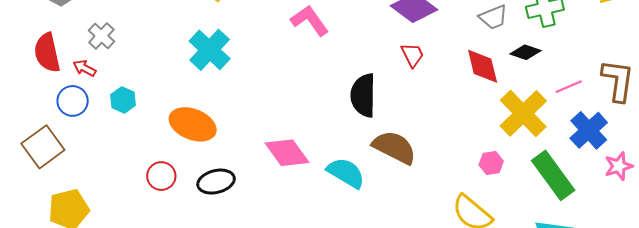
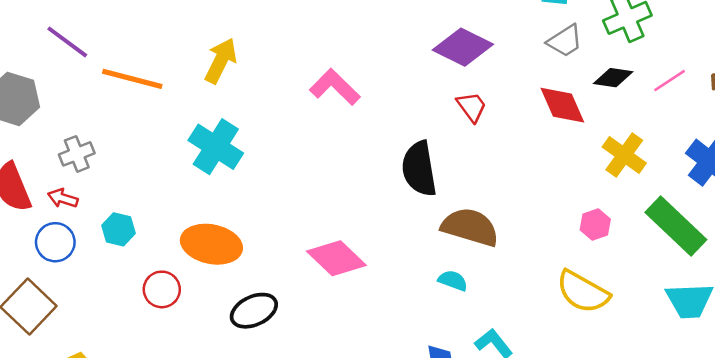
gray cross: (101, 36) -> (77, 154), turned 36
pink line: (569, 87) -> (670, 81), moved
yellow cross: (523, 113) -> (624, 155), size x0.7
cyan semicircle: (346, 173) -> (453, 281), moved, size x0.6
red circle: (161, 176) -> (162, 289), moved

